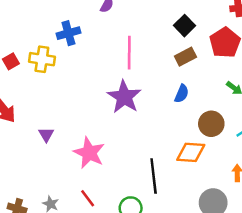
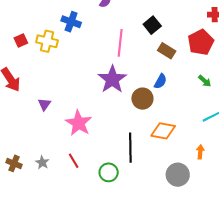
black square: (184, 26) -> (152, 25), moved
blue cross: (68, 33) -> (71, 22), turned 30
brown rectangle: (185, 57) -> (167, 51), turned 54
brown circle: (211, 124) -> (142, 99), moved

